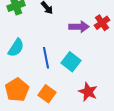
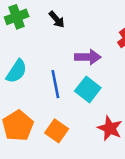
purple arrow: (79, 27) -> (88, 57), moved

